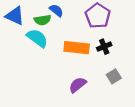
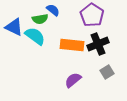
blue triangle: (15, 16) -> (14, 27), moved
black cross: (104, 47) -> (98, 44), size x1.5

